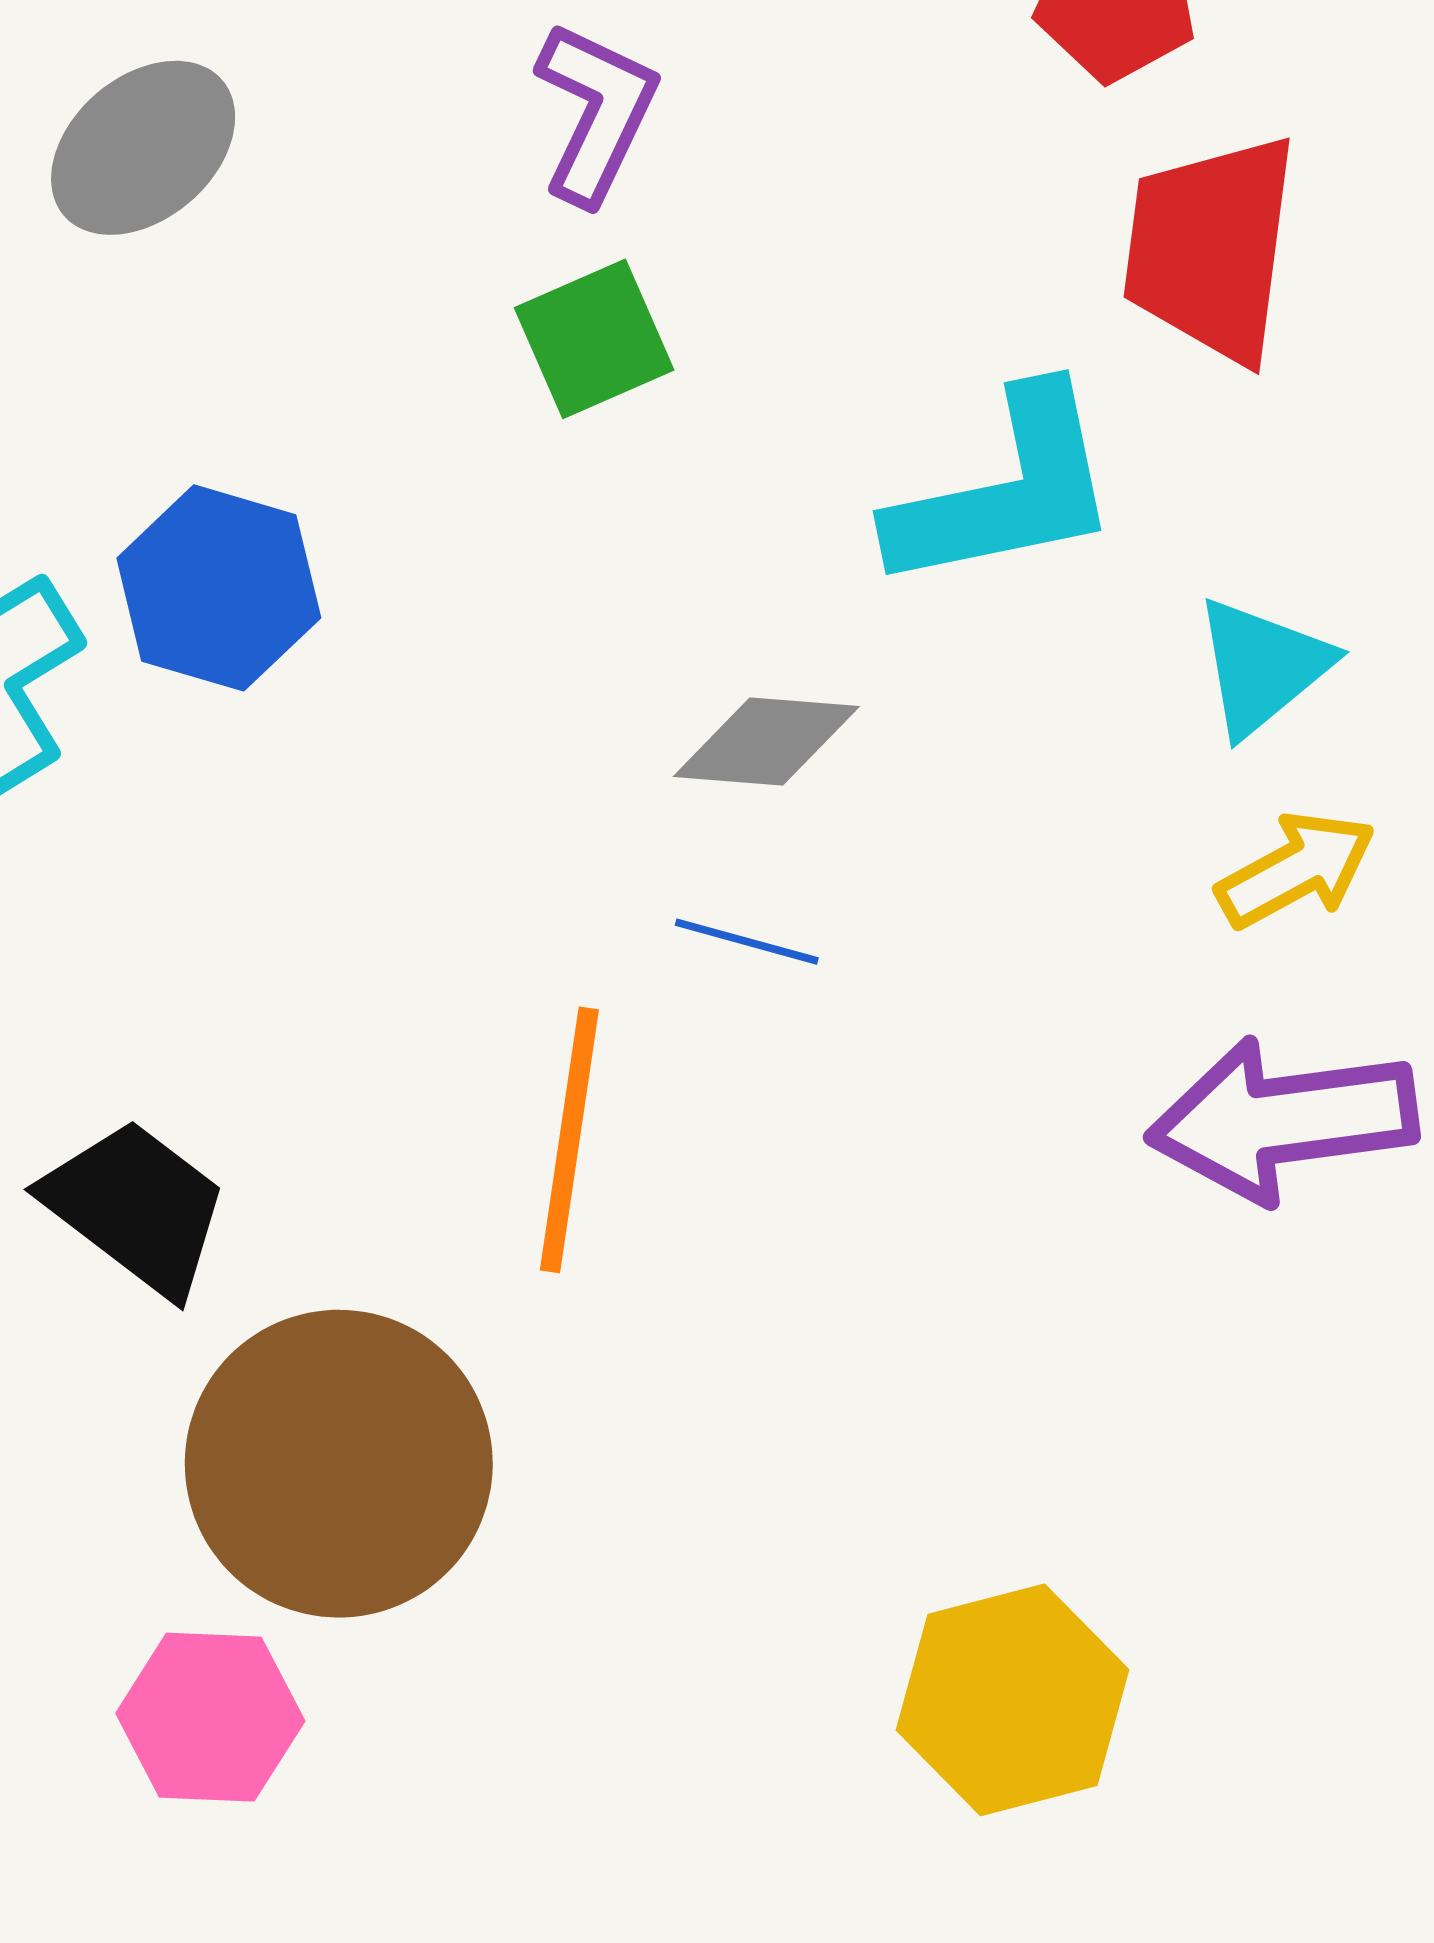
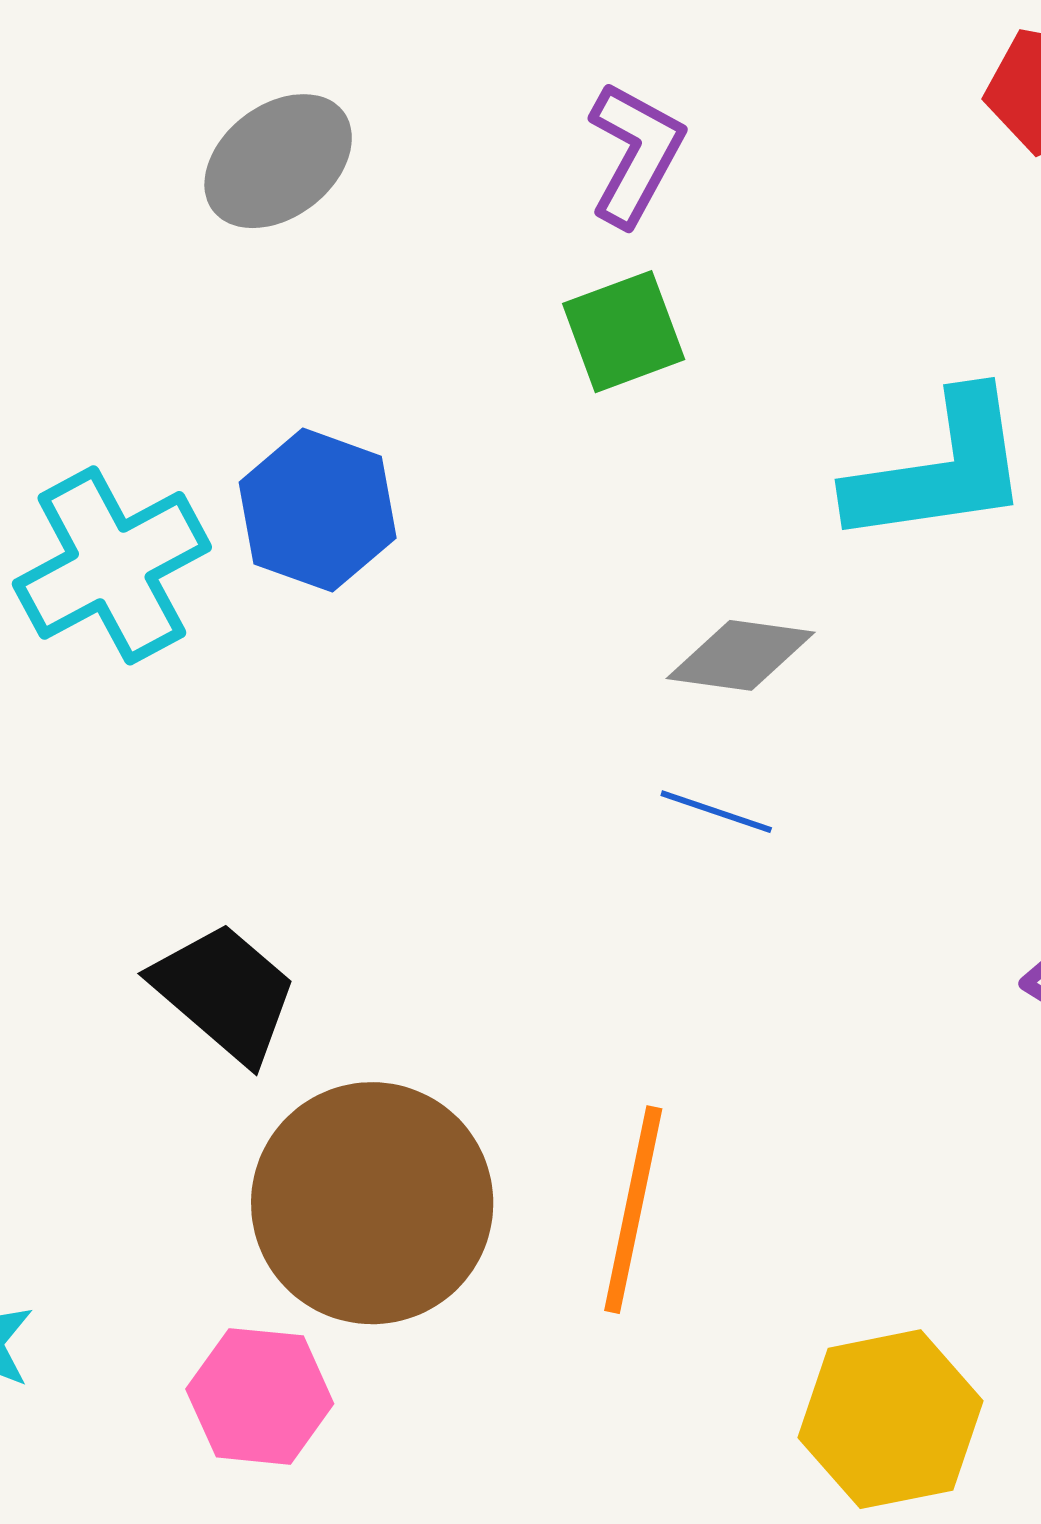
orange line: (569, 1140) -> (633, 1210), moved

